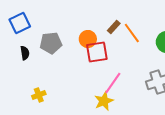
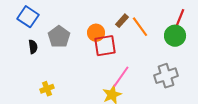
blue square: (20, 23) -> (28, 17), turned -30
gray pentagon: (51, 43) -> (59, 37), turned -30

